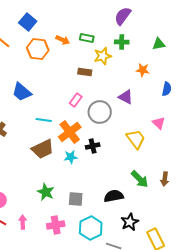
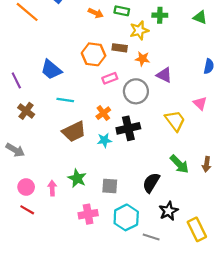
green triangle: (159, 44) -> (200, 17), turned 32
orange hexagon: (38, 49) -> (94, 54), moved
orange star: (143, 70) -> (142, 59), moved
pink rectangle: (76, 100) -> (110, 78), turned 32
cyan line: (44, 120) -> (65, 100), moved
orange cross: (70, 132) -> (103, 113), size x0.6
black cross: (93, 146) -> (128, 128), size x1.5
black semicircle: (114, 196) -> (151, 183), turned -48
pink arrow: (23, 222) -> (52, 188), moved

